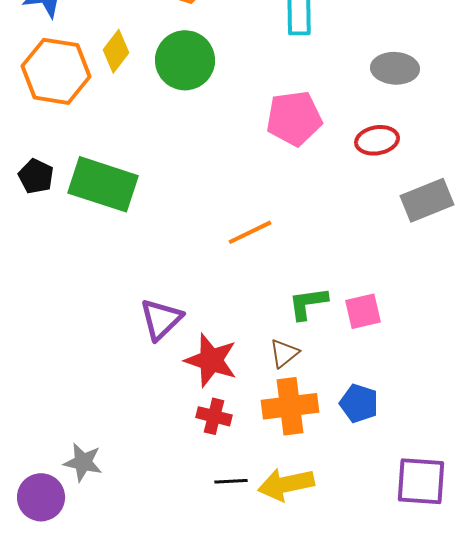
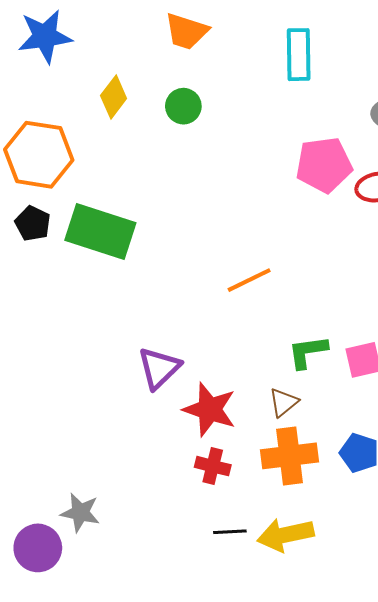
green circle: (185, 60) -> (183, 106), size x0.6
orange hexagon: (56, 71) -> (39, 155), moved
pink pentagon: (294, 118) -> (324, 165), moved

